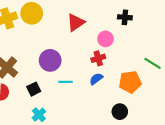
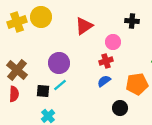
cyan line: (66, 82) -> (60, 85), moved, turned -40
black square: (34, 89) -> (43, 91), turned 32
black circle: (120, 112) -> (120, 108), moved

